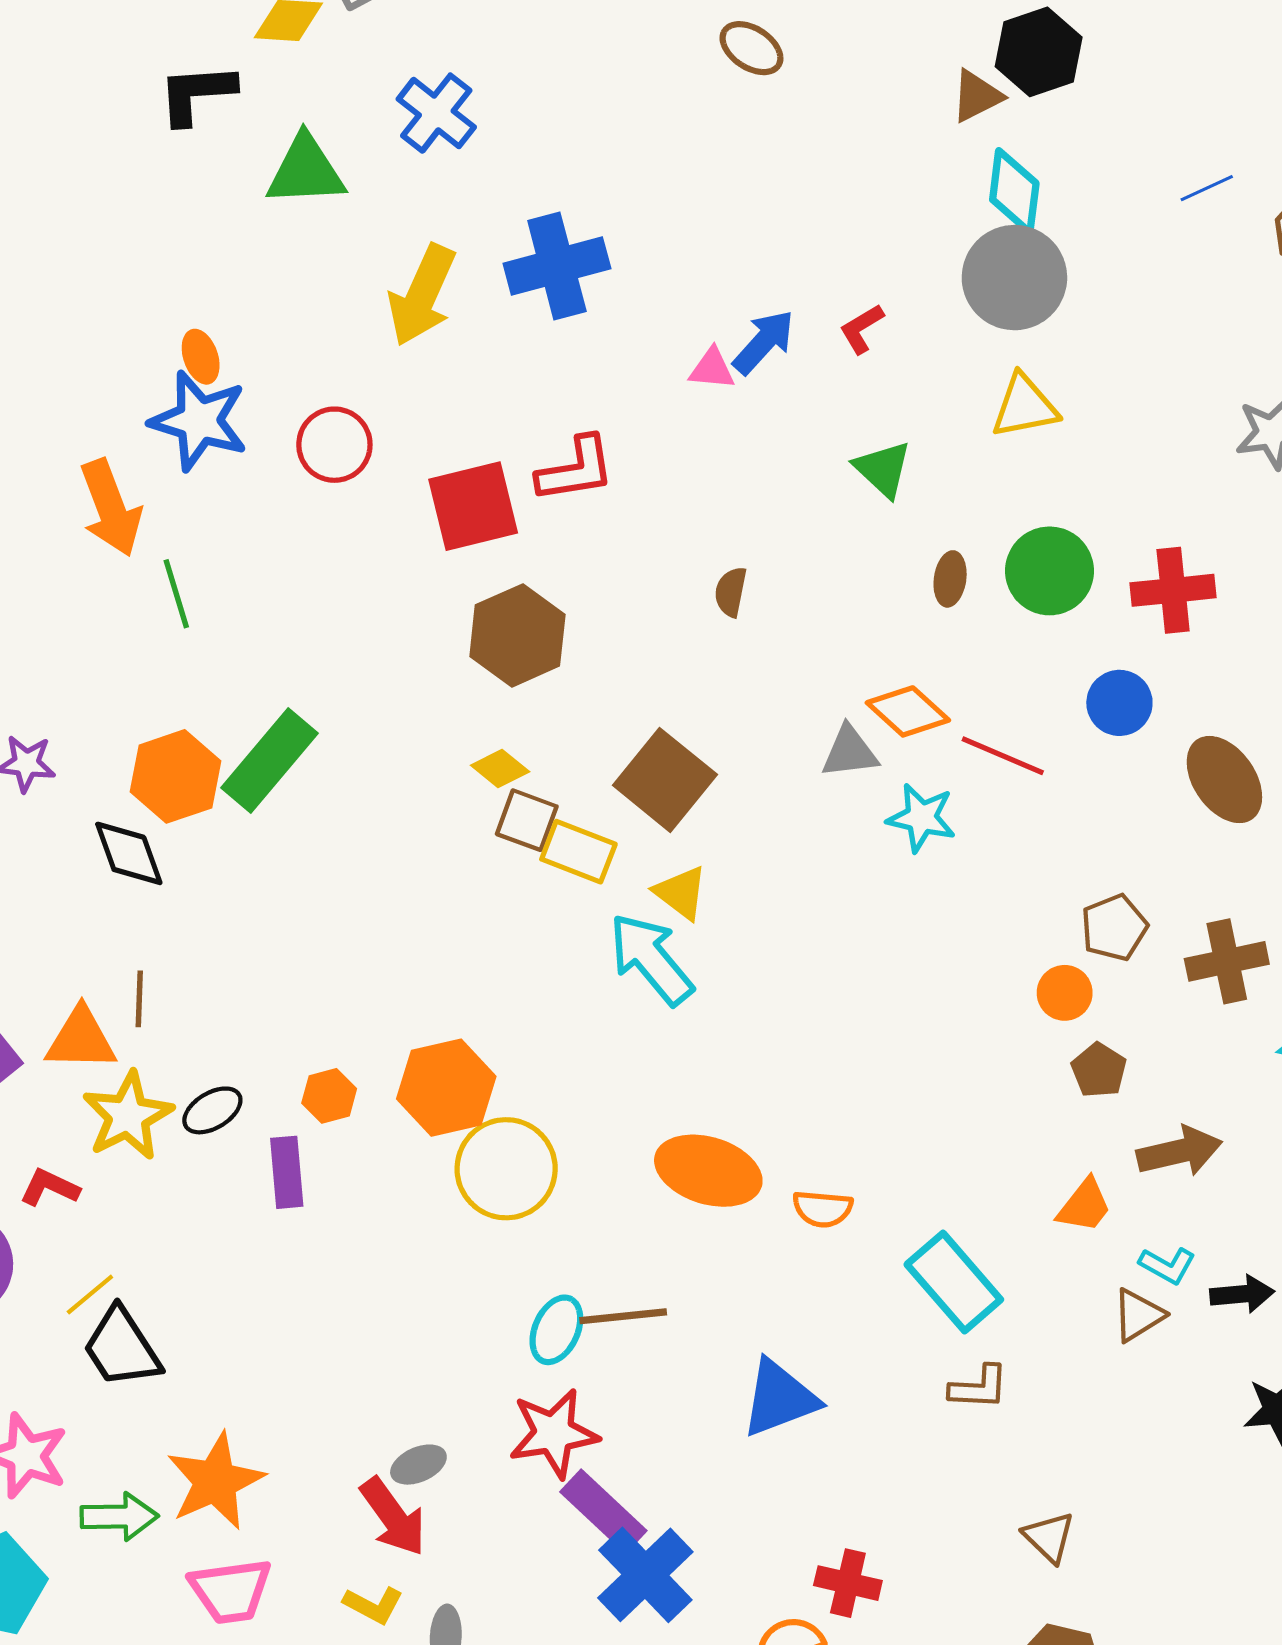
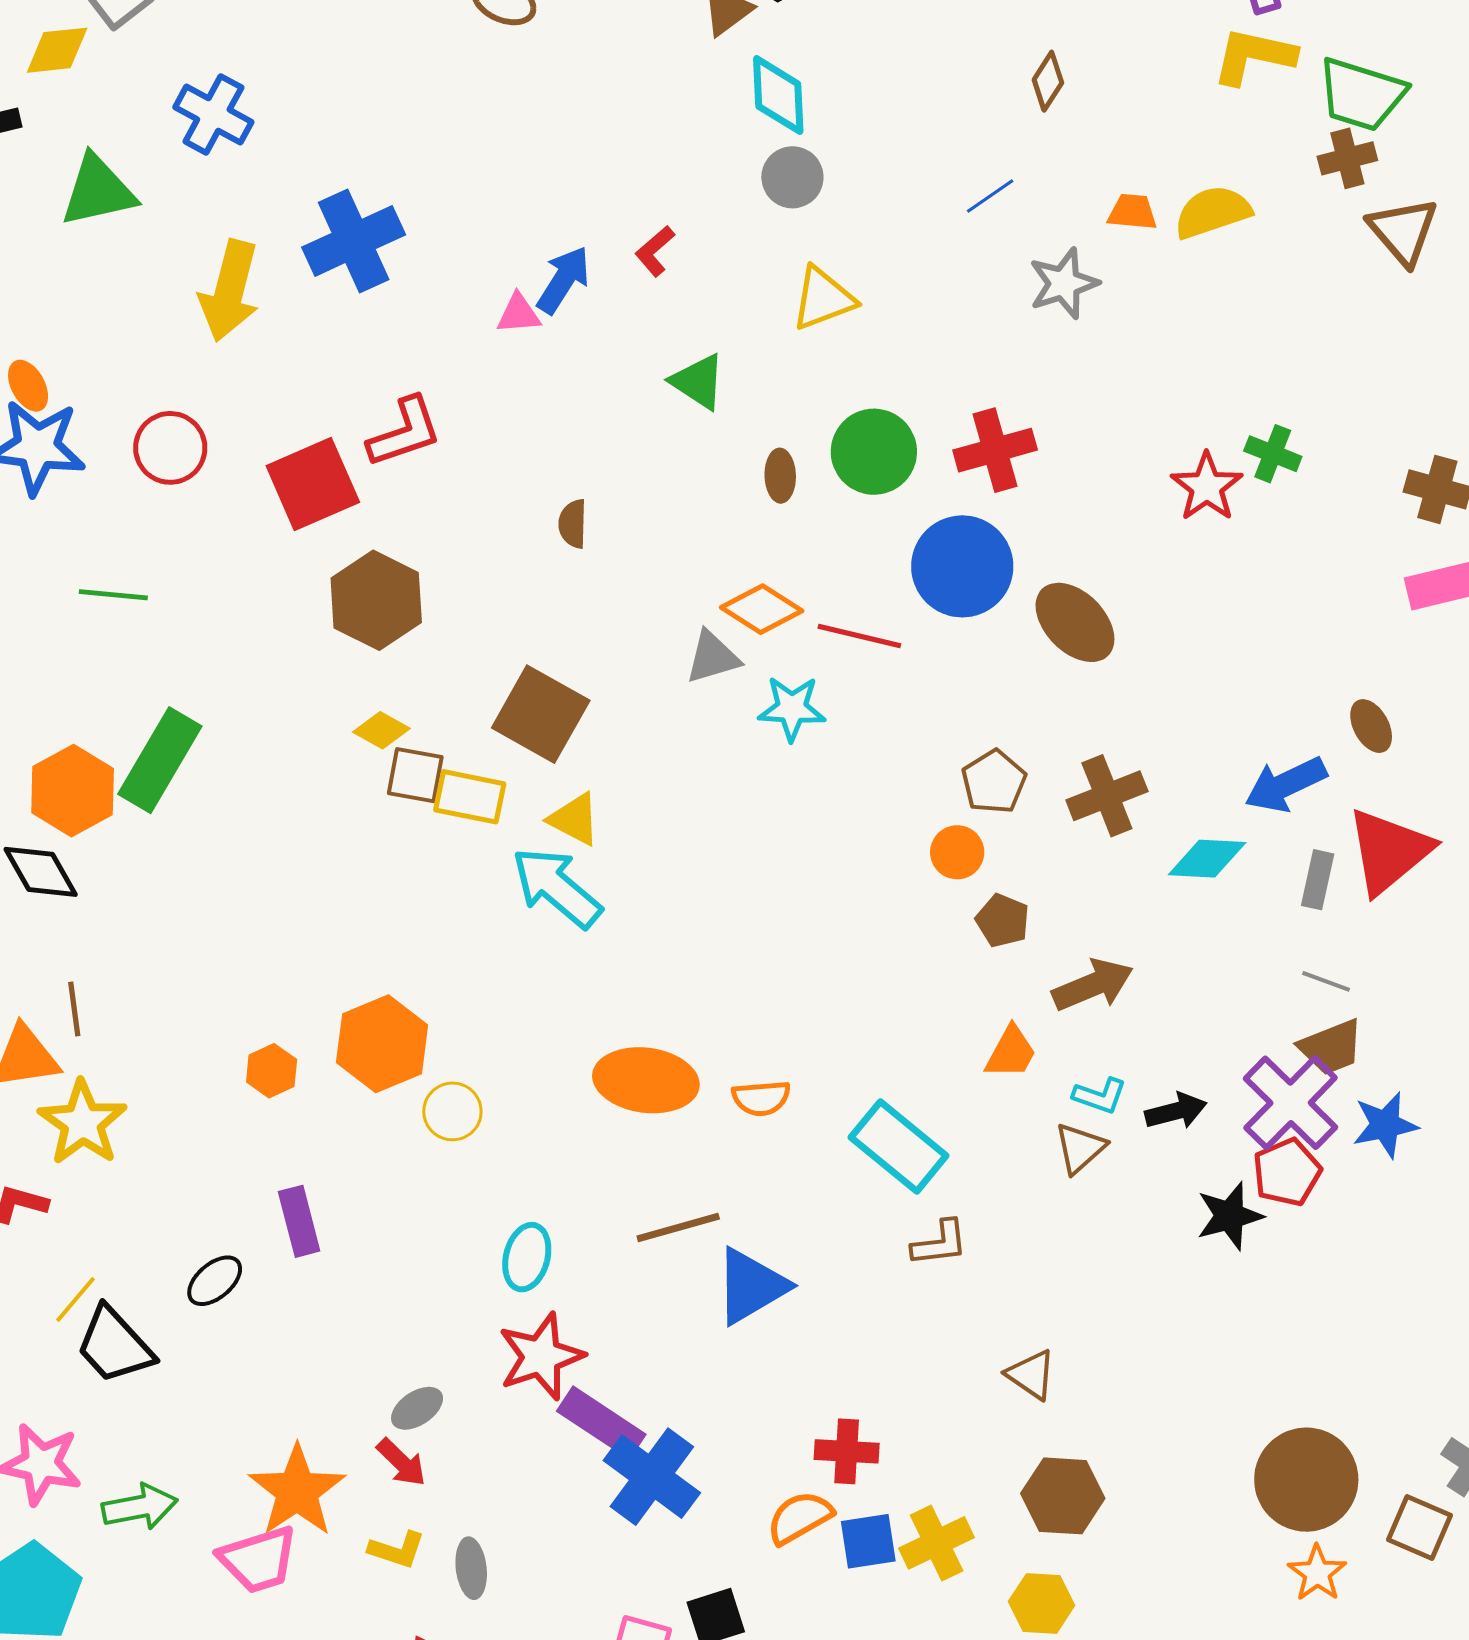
blue line: (1207, 188) -> (990, 196), moved
gray circle: (1014, 278) -> (792, 177), size x0.6
green line: (176, 594) -> (113, 595), moved, turned -58
blue circle: (1119, 703) -> (962, 566), size x1.6
black ellipse: (212, 1110) -> (215, 1281), moved
yellow circle: (506, 1169) -> (452, 1111), size x0.6
purple rectangle: (287, 1172) -> (299, 1221), moved
brown line: (623, 1316) -> (678, 1228), moved
orange star: (215, 1481) -> (297, 1491), moved
red arrow: (393, 1517) -> (401, 1462), size x0.7

